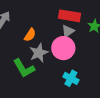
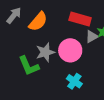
gray triangle: (68, 31) -> (92, 37), moved
orange semicircle: (30, 35) -> (38, 22), moved, size x1.5

